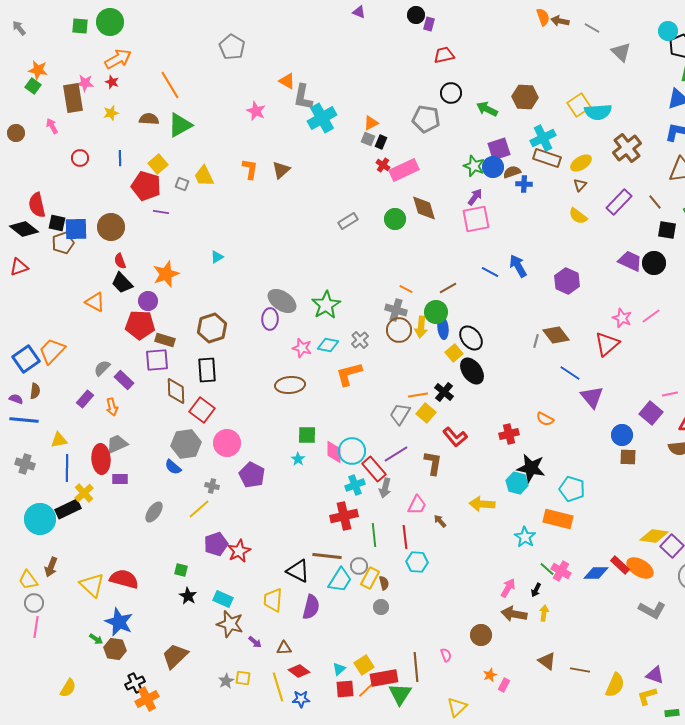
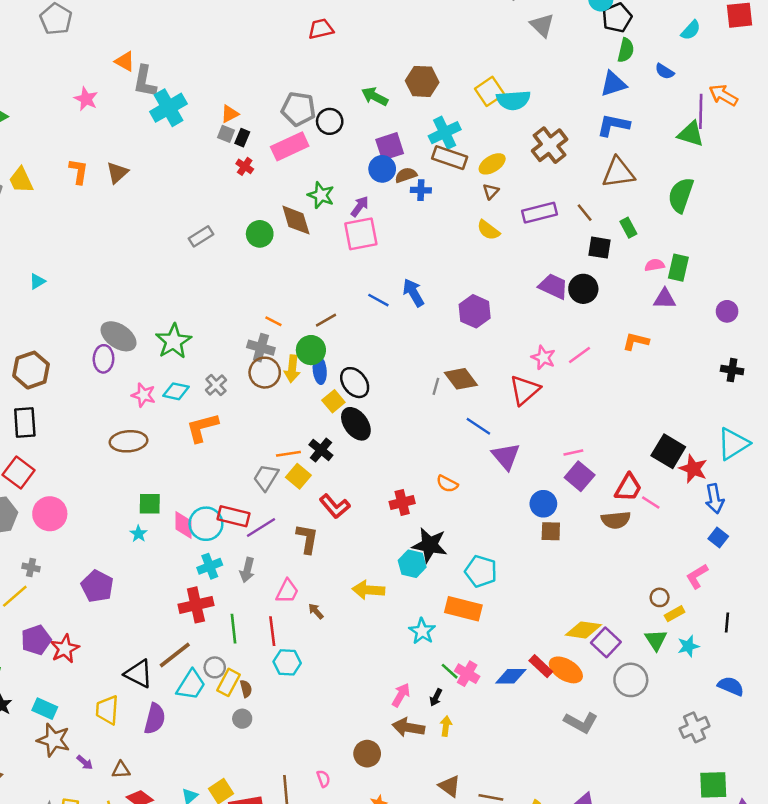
black circle: (451, 93) -> (330, 121), moved
green star: (474, 166) -> (321, 195), moved
pink rectangle: (404, 170) -> (290, 146), moved
purple rectangle: (619, 202) -> (540, 213), turned 32
pink line: (670, 394) -> (573, 453), moved
red rectangle: (374, 469) -> (233, 516), moved, turned -35
purple pentagon: (252, 475) -> (97, 586), moved
brown line: (327, 556) -> (175, 655), turned -44

